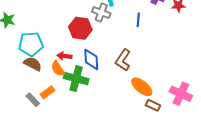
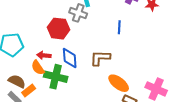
blue line: (138, 20) -> (119, 27), moved
brown L-shape: (123, 60) -> (100, 58), turned 60
brown semicircle: (33, 64) -> (17, 81), moved

